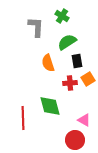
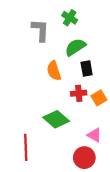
orange square: (88, 79) -> (99, 98), moved
green diamond: (50, 106) -> (56, 119), turned -35
red line: (23, 118) -> (26, 147), moved

